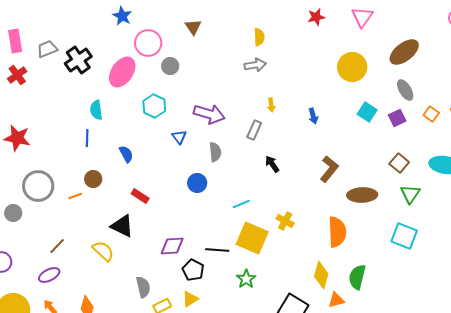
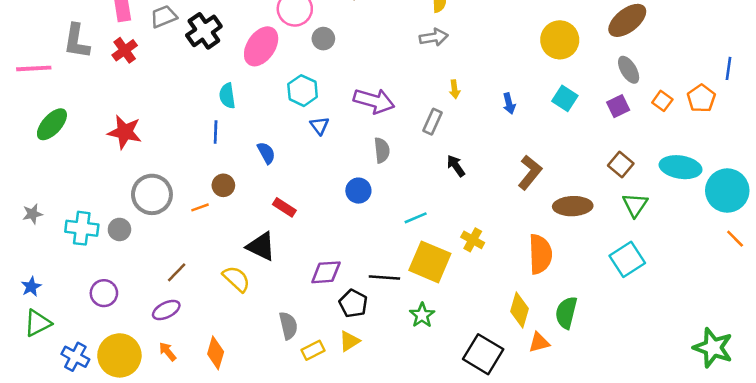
cyan square: (367, 112) -> (565, 98), moved
blue triangle: (179, 137) -> (319, 126), moved
cyan square: (404, 236) -> (627, 259), turned 36

